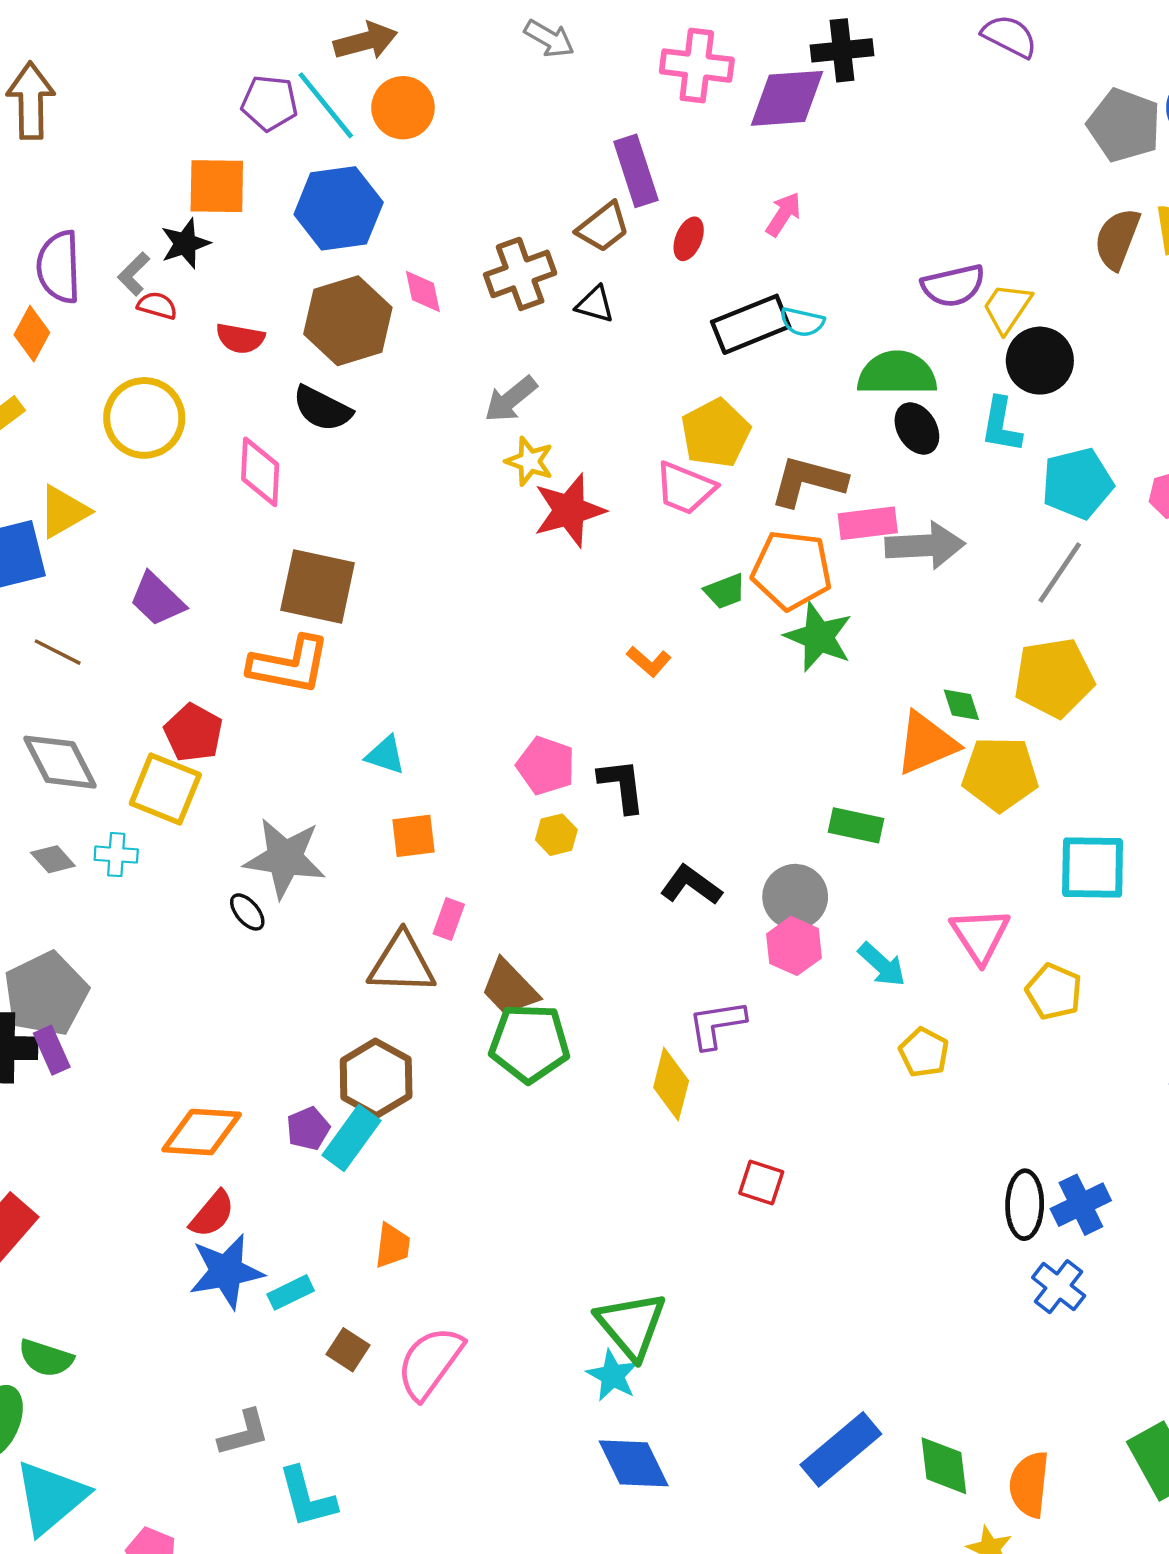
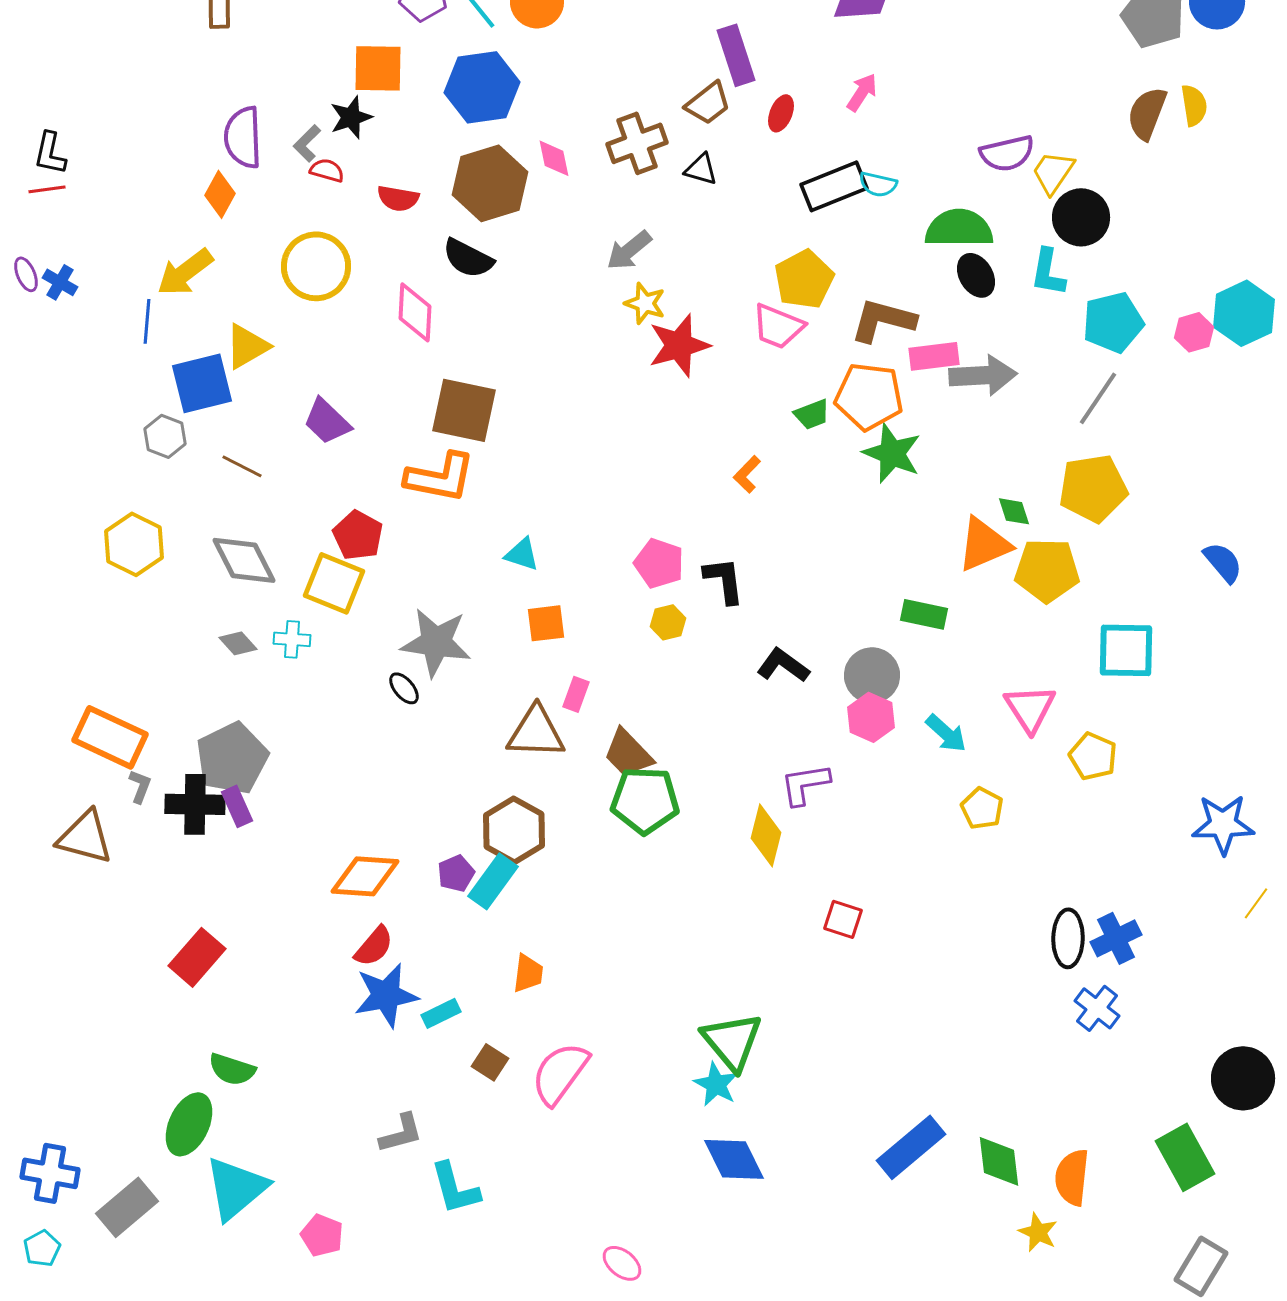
orange L-shape: (649, 661) -> (747, 474), turned 93

